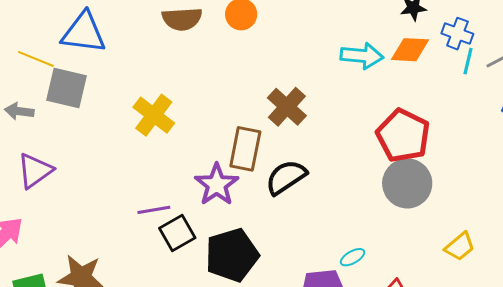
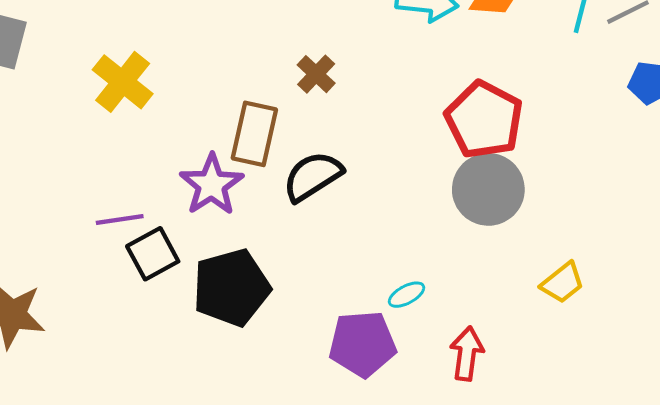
brown cross: (287, 107) -> (316, 74), size x0.7

